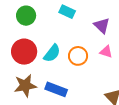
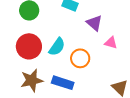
purple triangle: (102, 26) -> (94, 23), moved
orange circle: (78, 56) -> (80, 58), moved

